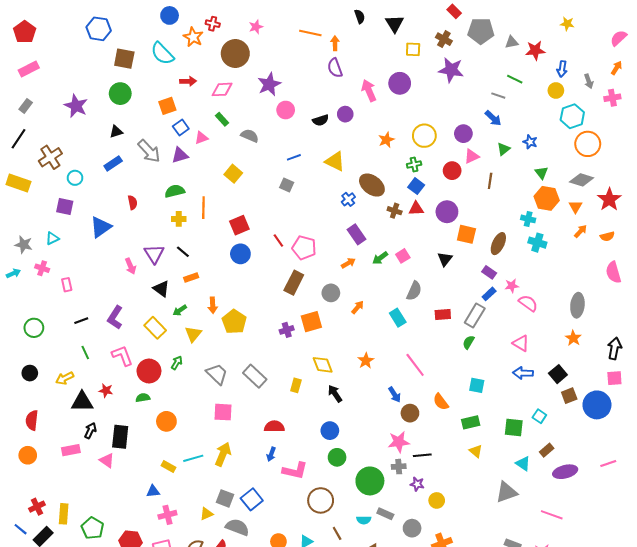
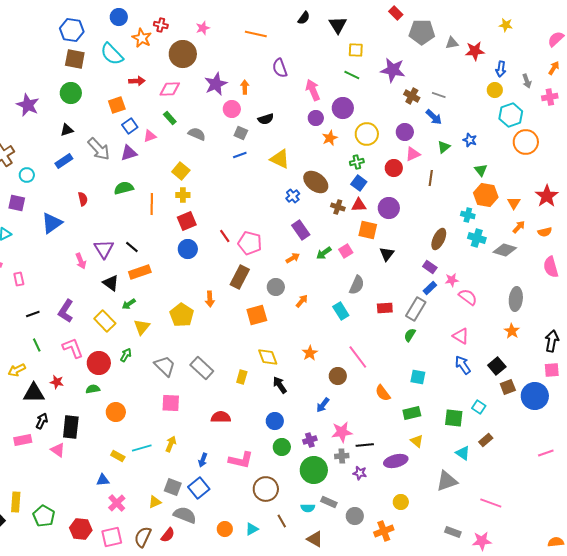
black semicircle: (360, 17) -> (304, 18), turned 56
blue hexagon: (99, 29) -> (72, 30), moved
brown cross: (444, 39) -> (412, 96), moved
orange arrow: (335, 43) -> (245, 87), moved
green line: (515, 79) -> (352, 75), moved
purple circle: (400, 83) -> (343, 108), moved
purple circle: (345, 114) -> (316, 118), moved
gray diamond: (582, 180) -> (505, 250), moved
gray square: (287, 185) -> (241, 133), moved
yellow cross: (179, 219) -> (183, 195), moved
orange square: (466, 234) -> (368, 230), moved
orange rectangle: (191, 277) -> (140, 272), size x1.5
orange arrow: (213, 305) -> (210, 299), moved
purple cross: (287, 330) -> (310, 440), moved
blue arrow: (523, 373) -> (463, 365), turned 54
blue arrow: (395, 395) -> (323, 405), moved, turned 70
brown circle: (410, 413) -> (338, 376), moved
yellow arrow: (223, 454) -> (171, 444), size x0.7
blue arrow: (271, 454) -> (203, 460), moved
purple ellipse: (565, 472) -> (396, 461), moved
yellow circle: (437, 500) -> (401, 502), moved
pink cross: (167, 515) -> (117, 503), turned -30

